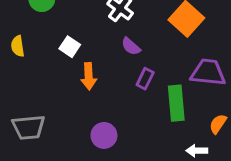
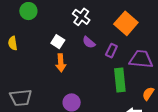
white square: (70, 47) -> (58, 42), moved
purple rectangle: (145, 79) -> (111, 51), moved

